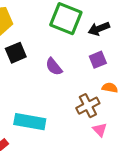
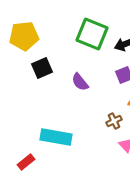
brown cross: (88, 106) -> (114, 121), size x0.7

